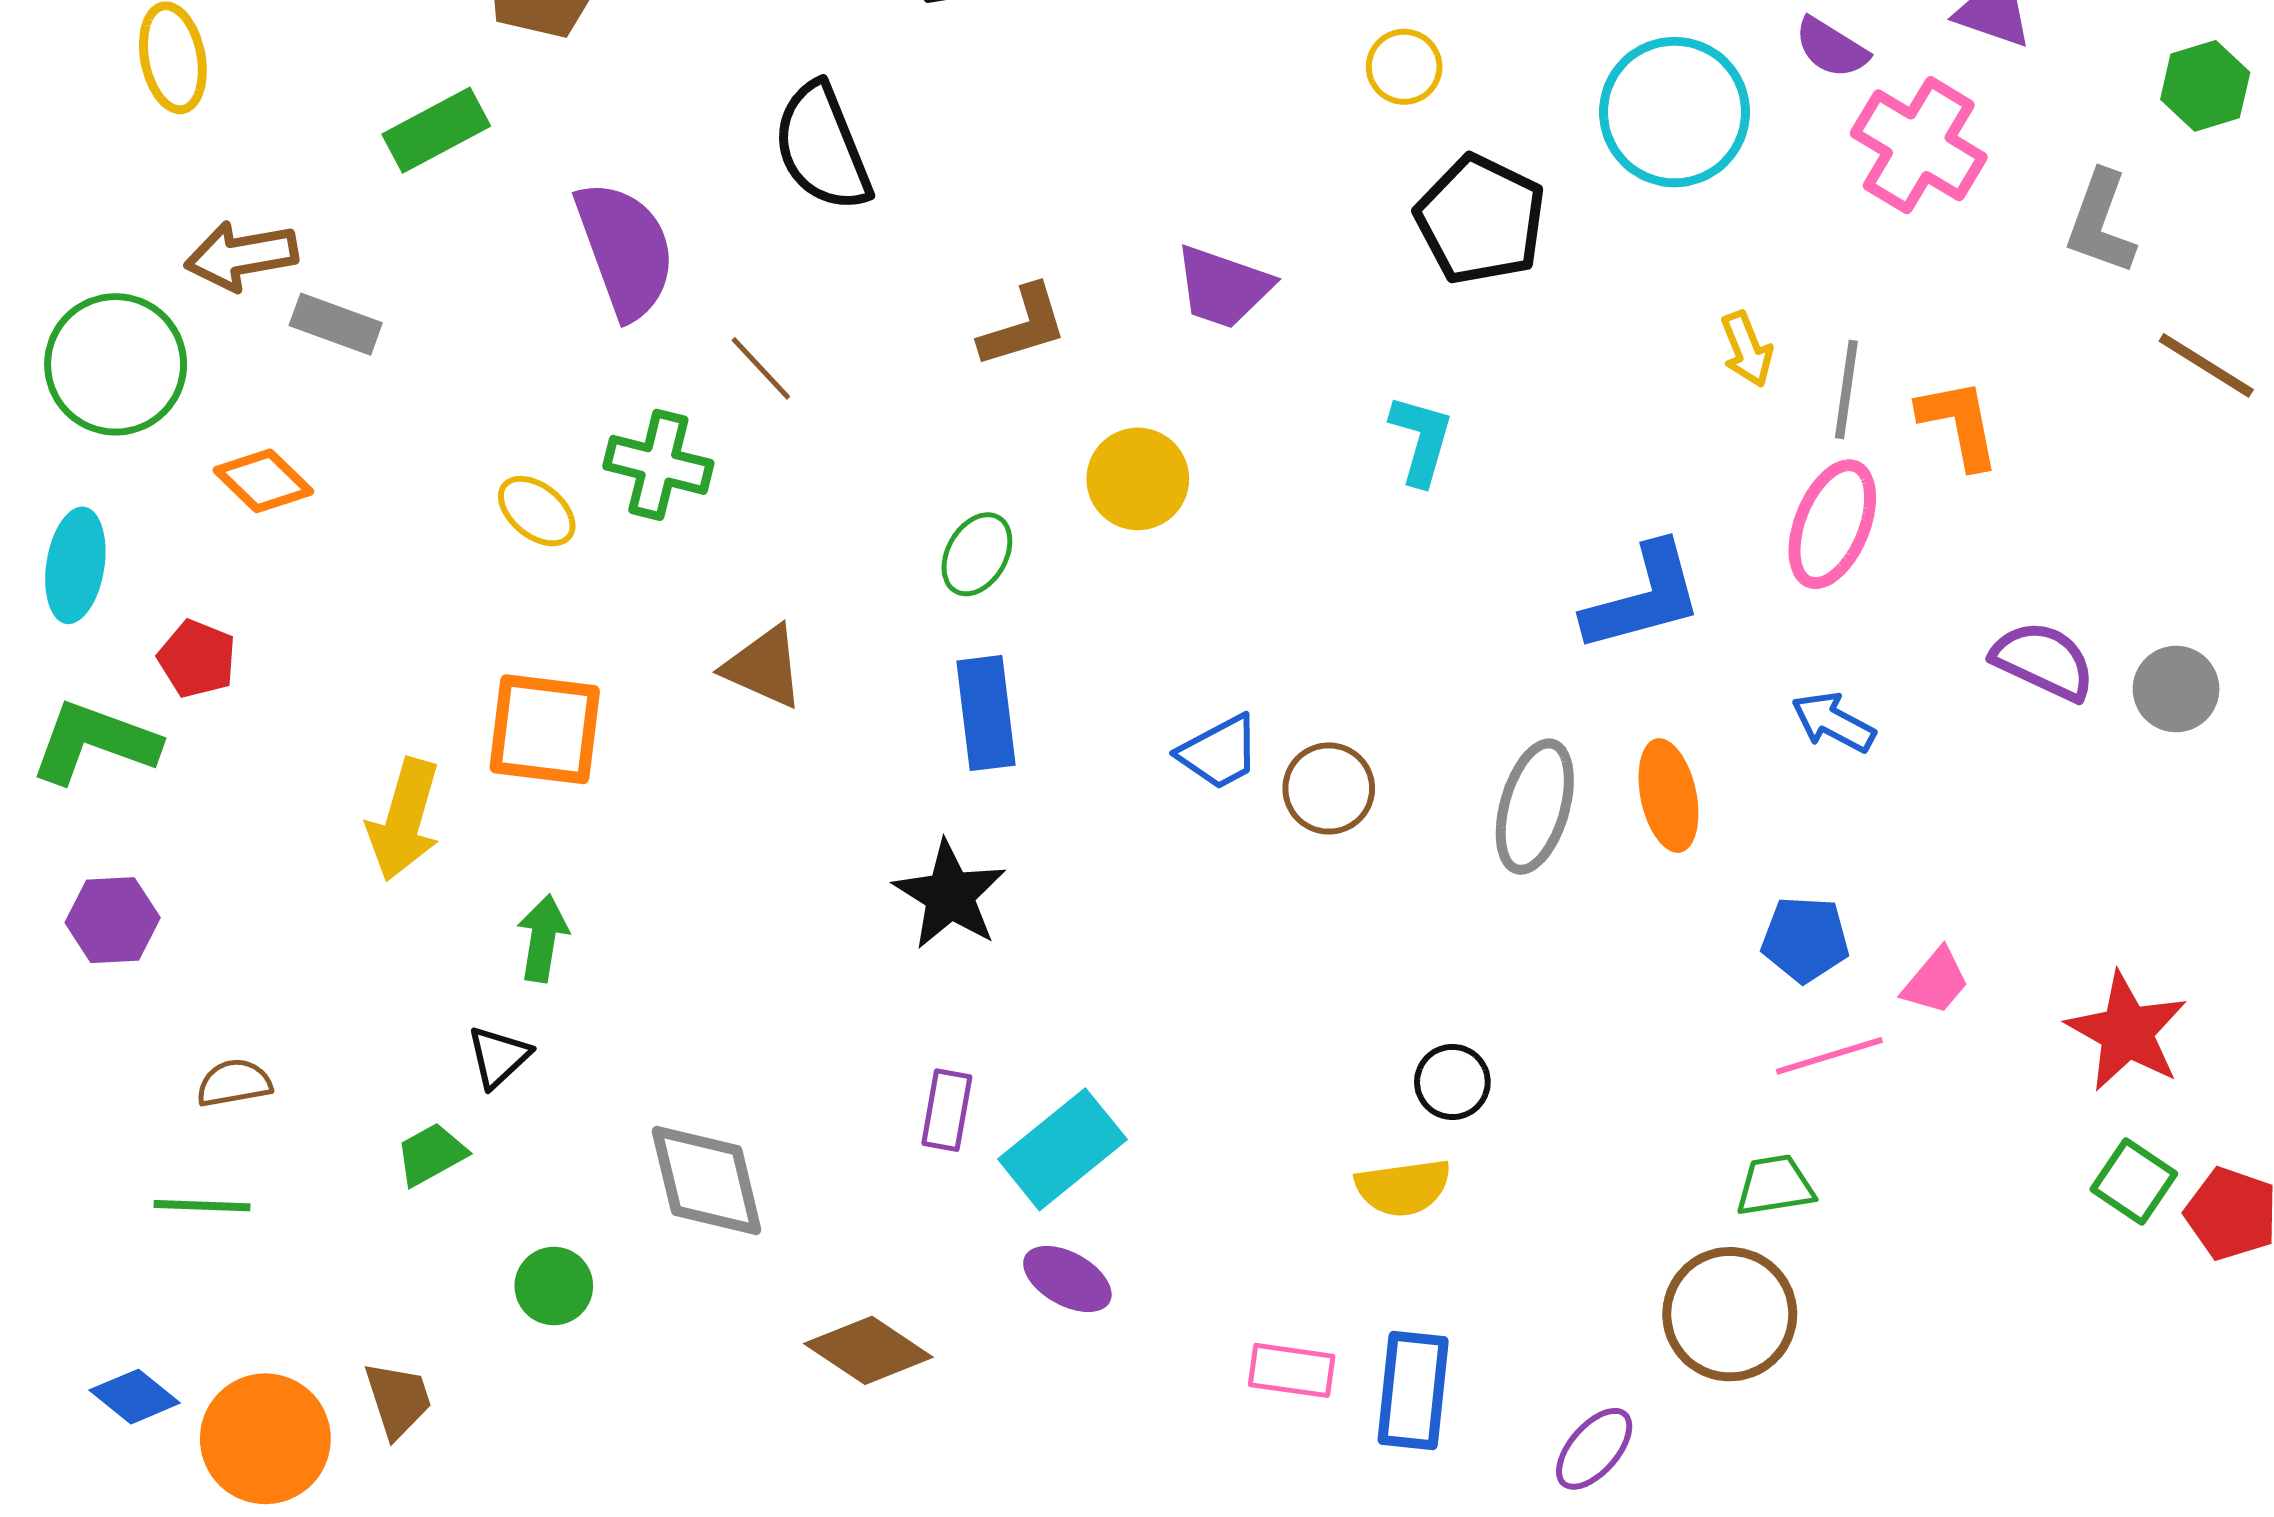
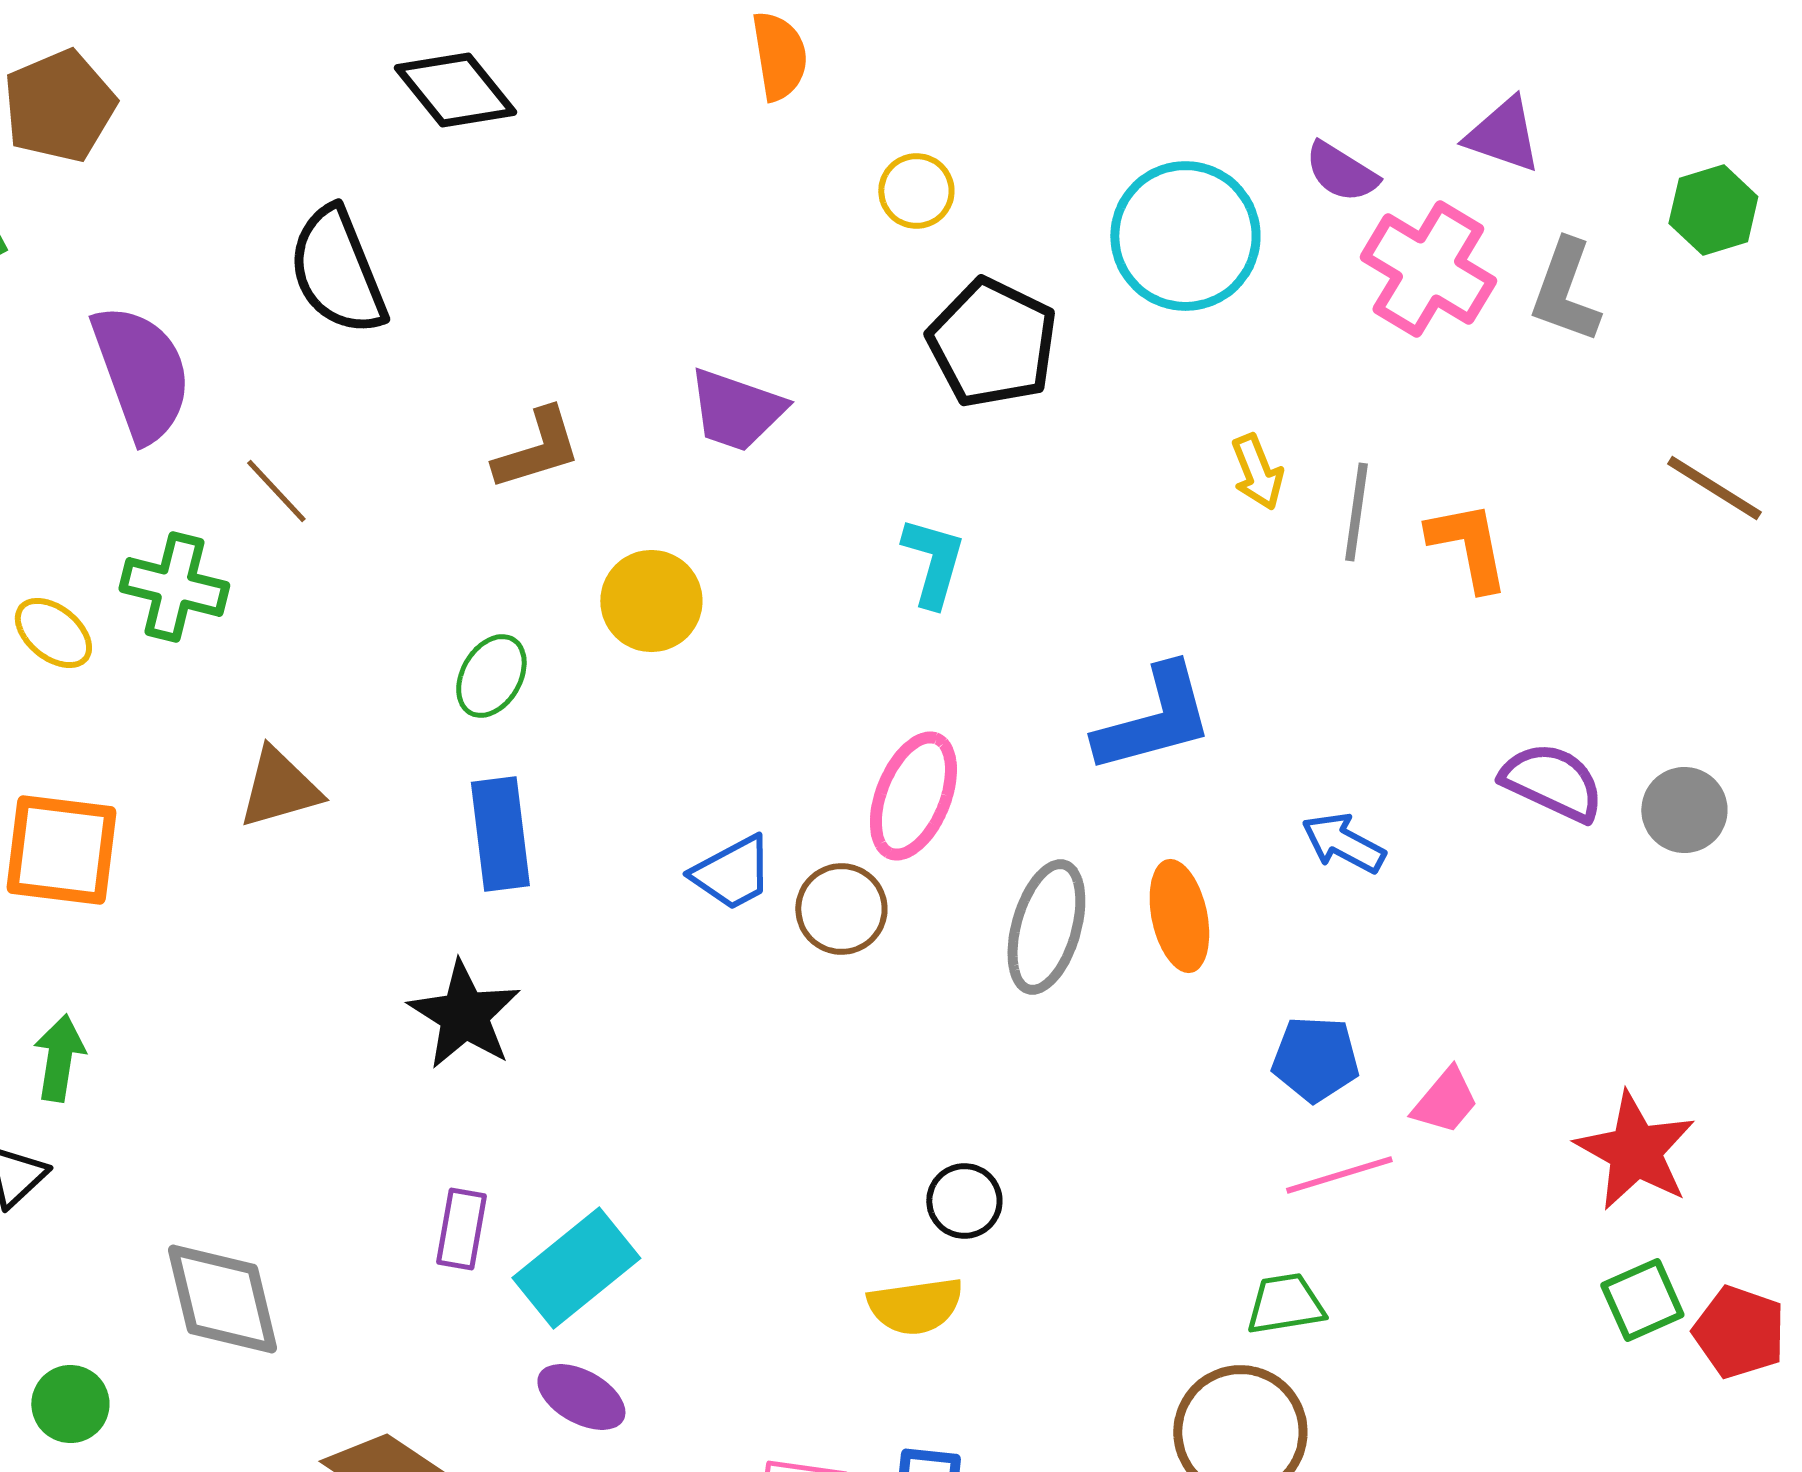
gray L-shape: (2101, 223) -> (1565, 291), moved
pink ellipse: (1832, 524) -> (913, 796), moved
brown triangle: (764, 667) -> (279, 788), turned -40
green square: (2134, 1181) -> (1642, 1300), turned 32

